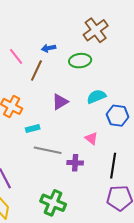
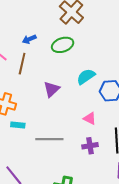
cyan rectangle: (33, 129) -> (18, 125), moved, turned 32
purple cross: (75, 163) -> (90, 146), moved

